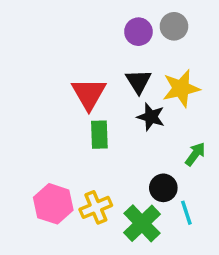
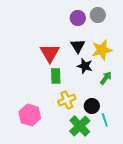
green arrow: (195, 154) -> (106, 78), moved
yellow cross: (96, 207) -> (67, 100), moved

